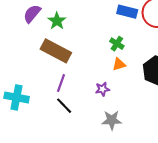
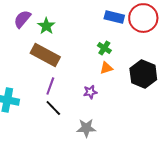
gray star: (112, 120) -> (86, 128), moved

